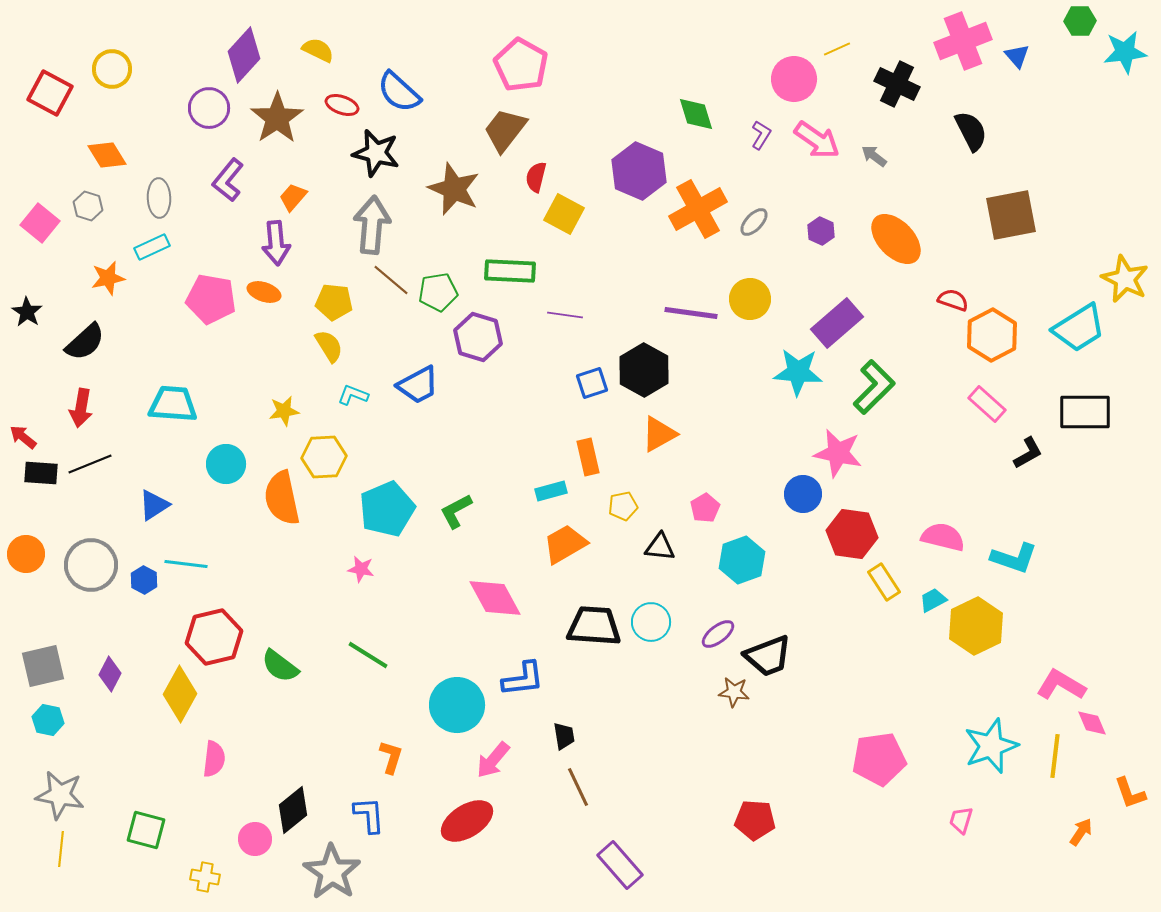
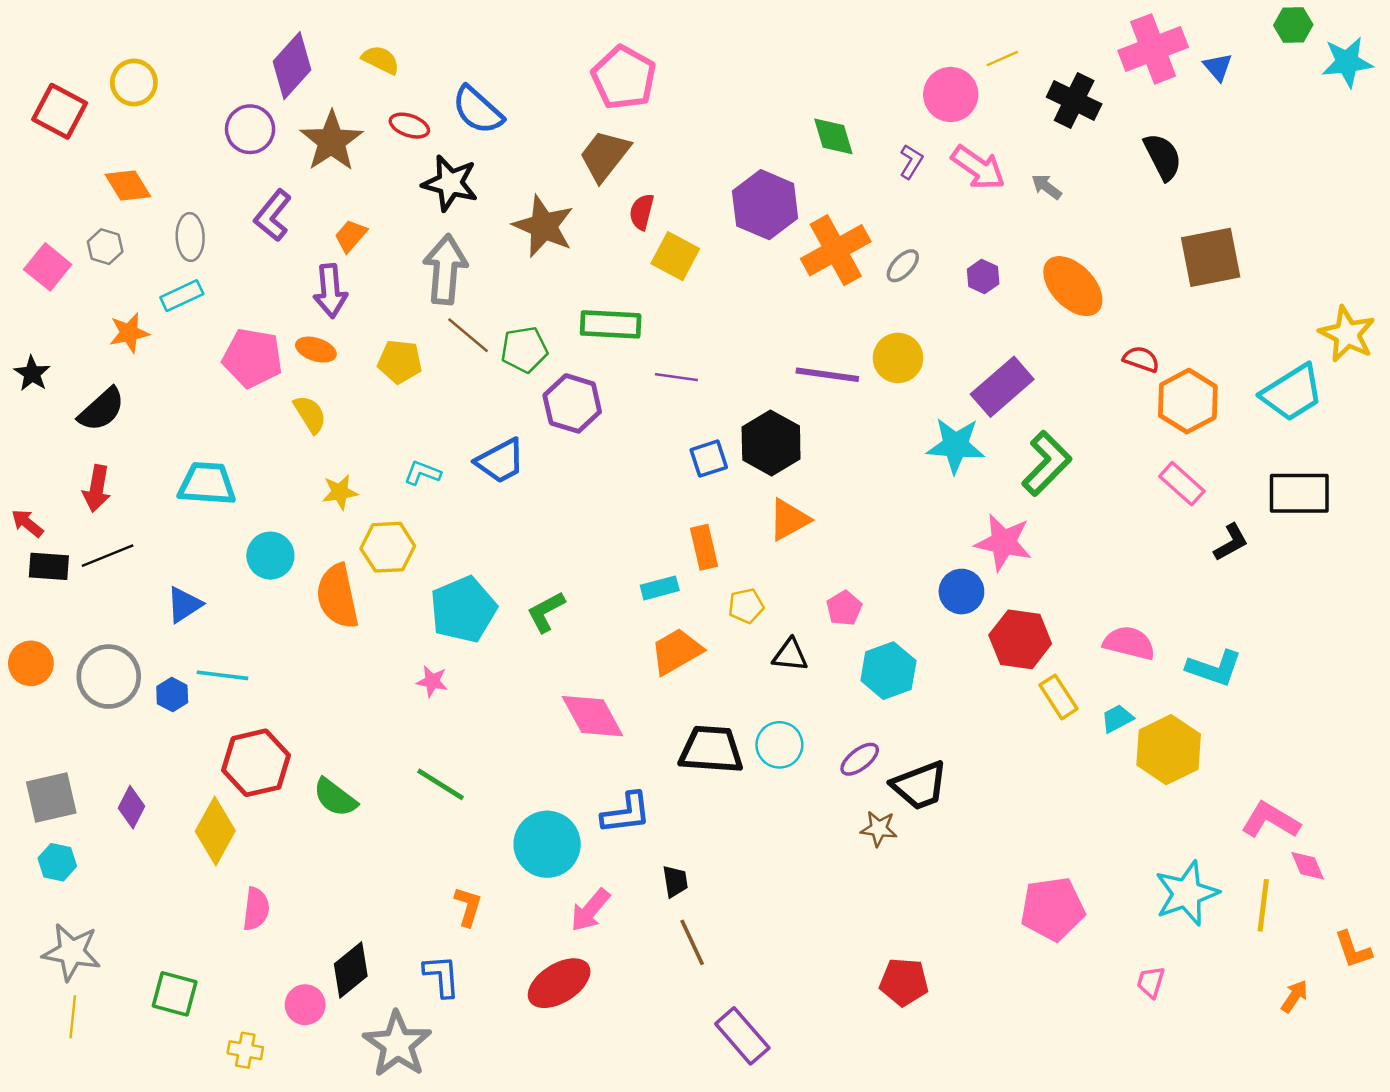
yellow semicircle: (329, 346) -> (310, 414), moved

